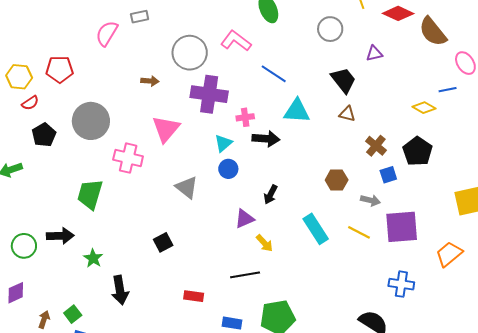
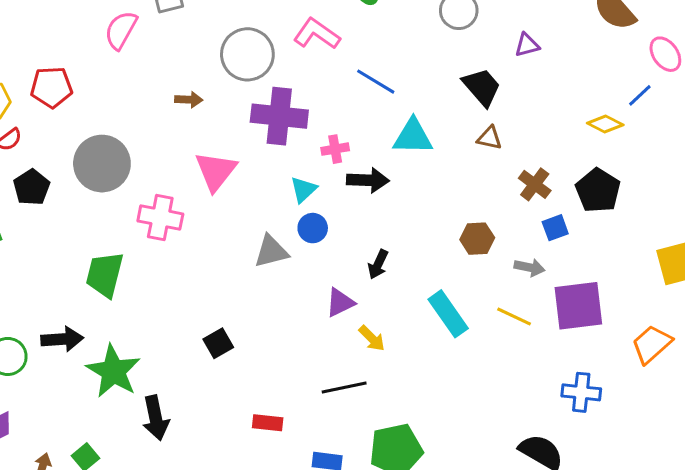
blue line: (448, 90) -> (640, 95), turned -30
gray triangle: (187, 187) -> (271, 251), moved, turned -50
green star: (93, 258) -> (113, 371), size x1.8

